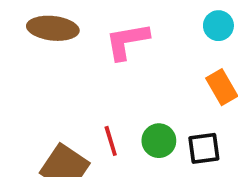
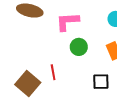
green circle: (159, 141) -> (79, 47), moved

